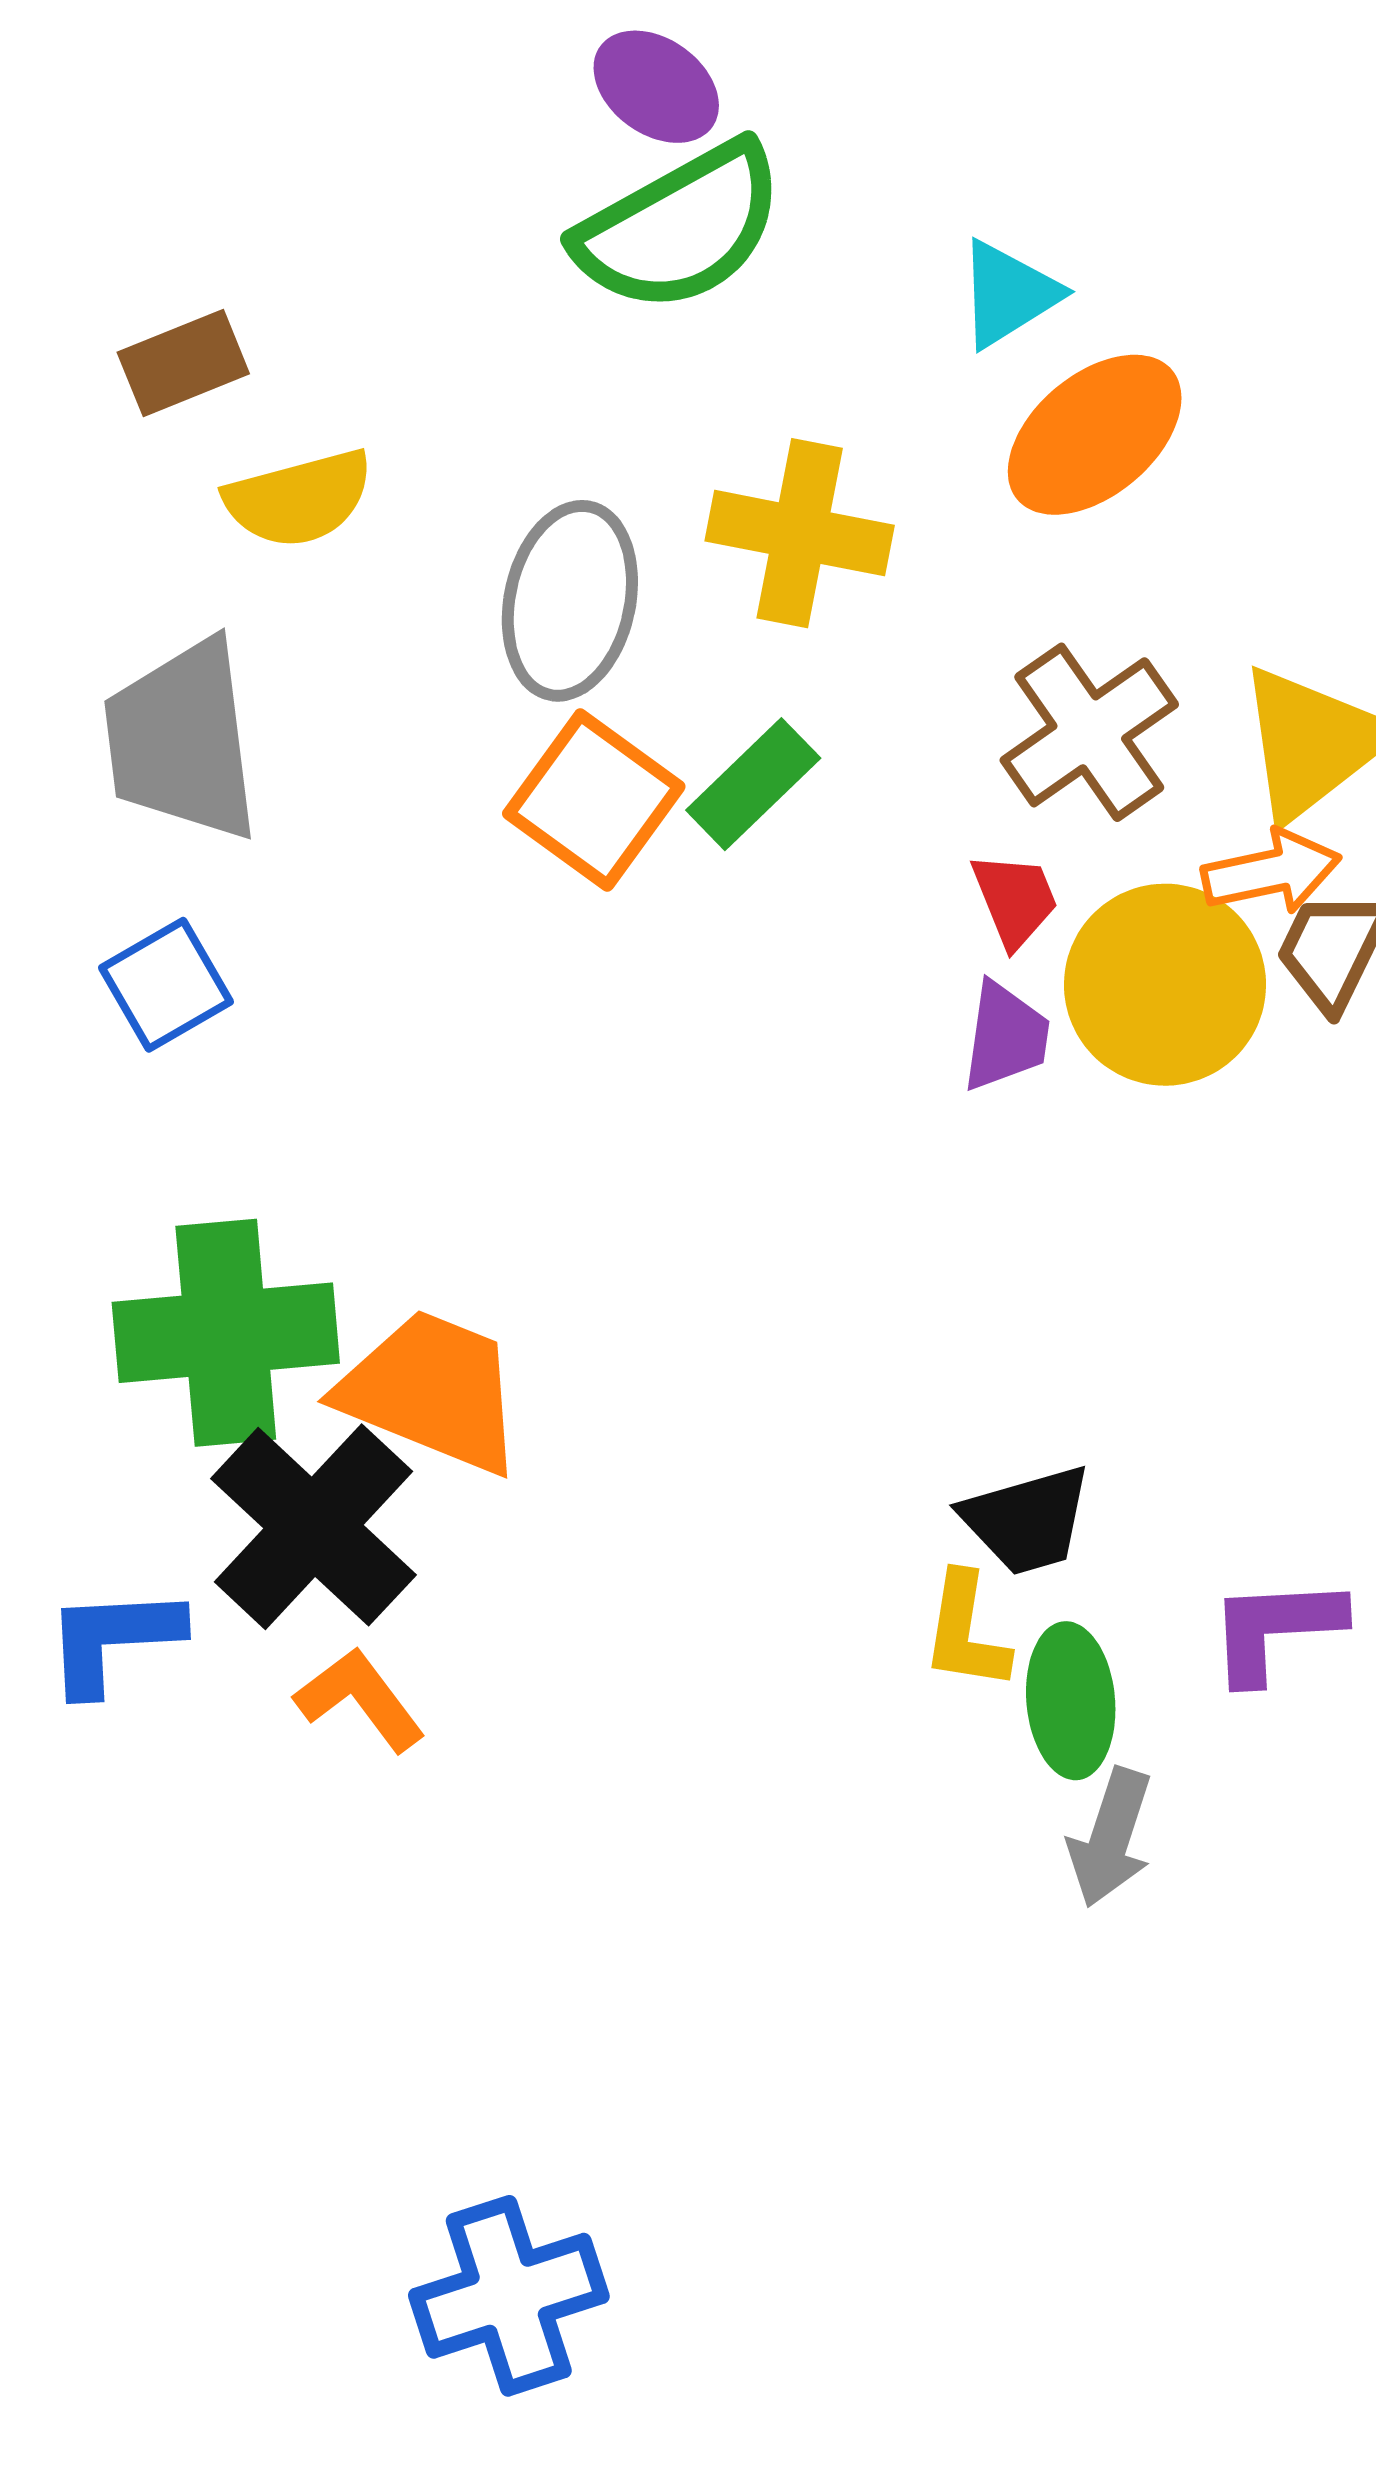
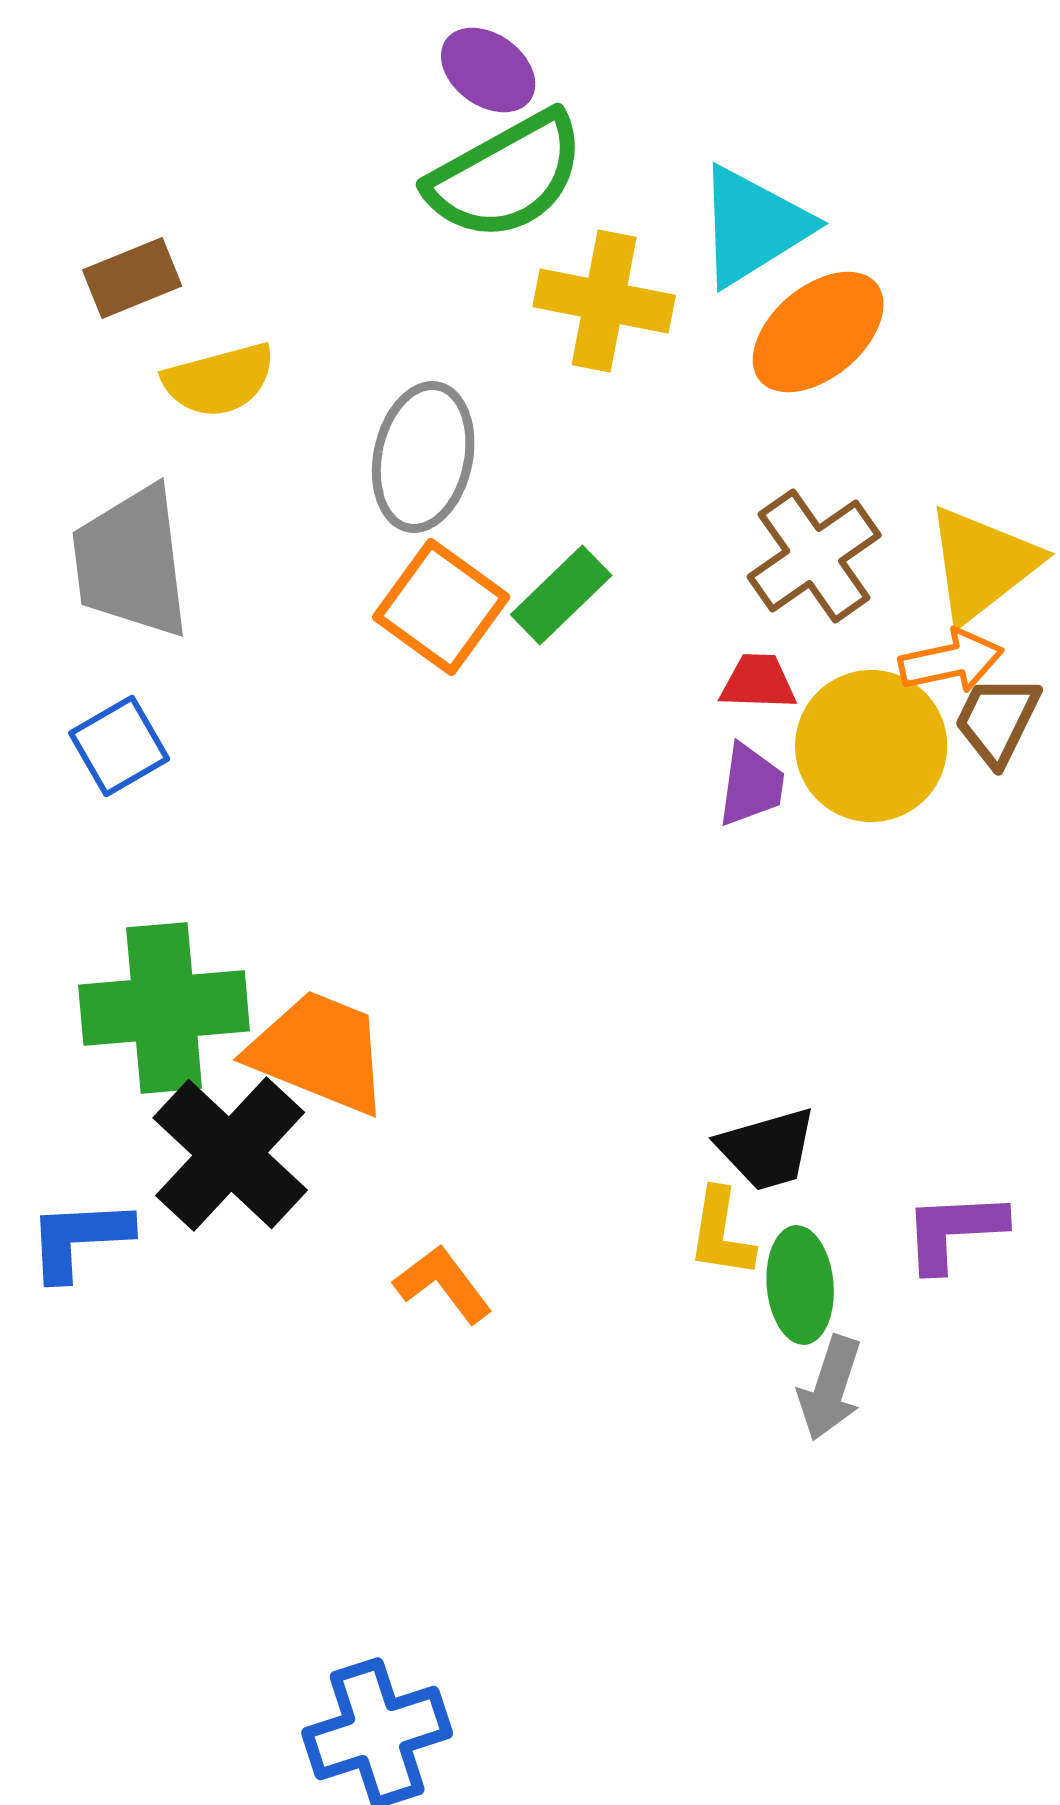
cyan triangle: (1008, 294) -> (753, 226), size x1.5
yellow cross: (800, 533) -> (604, 301), moved
red trapezoid: (1015, 900) -> (758, 682), turned -66
orange L-shape: (360, 1699) -> (443, 1284), moved

